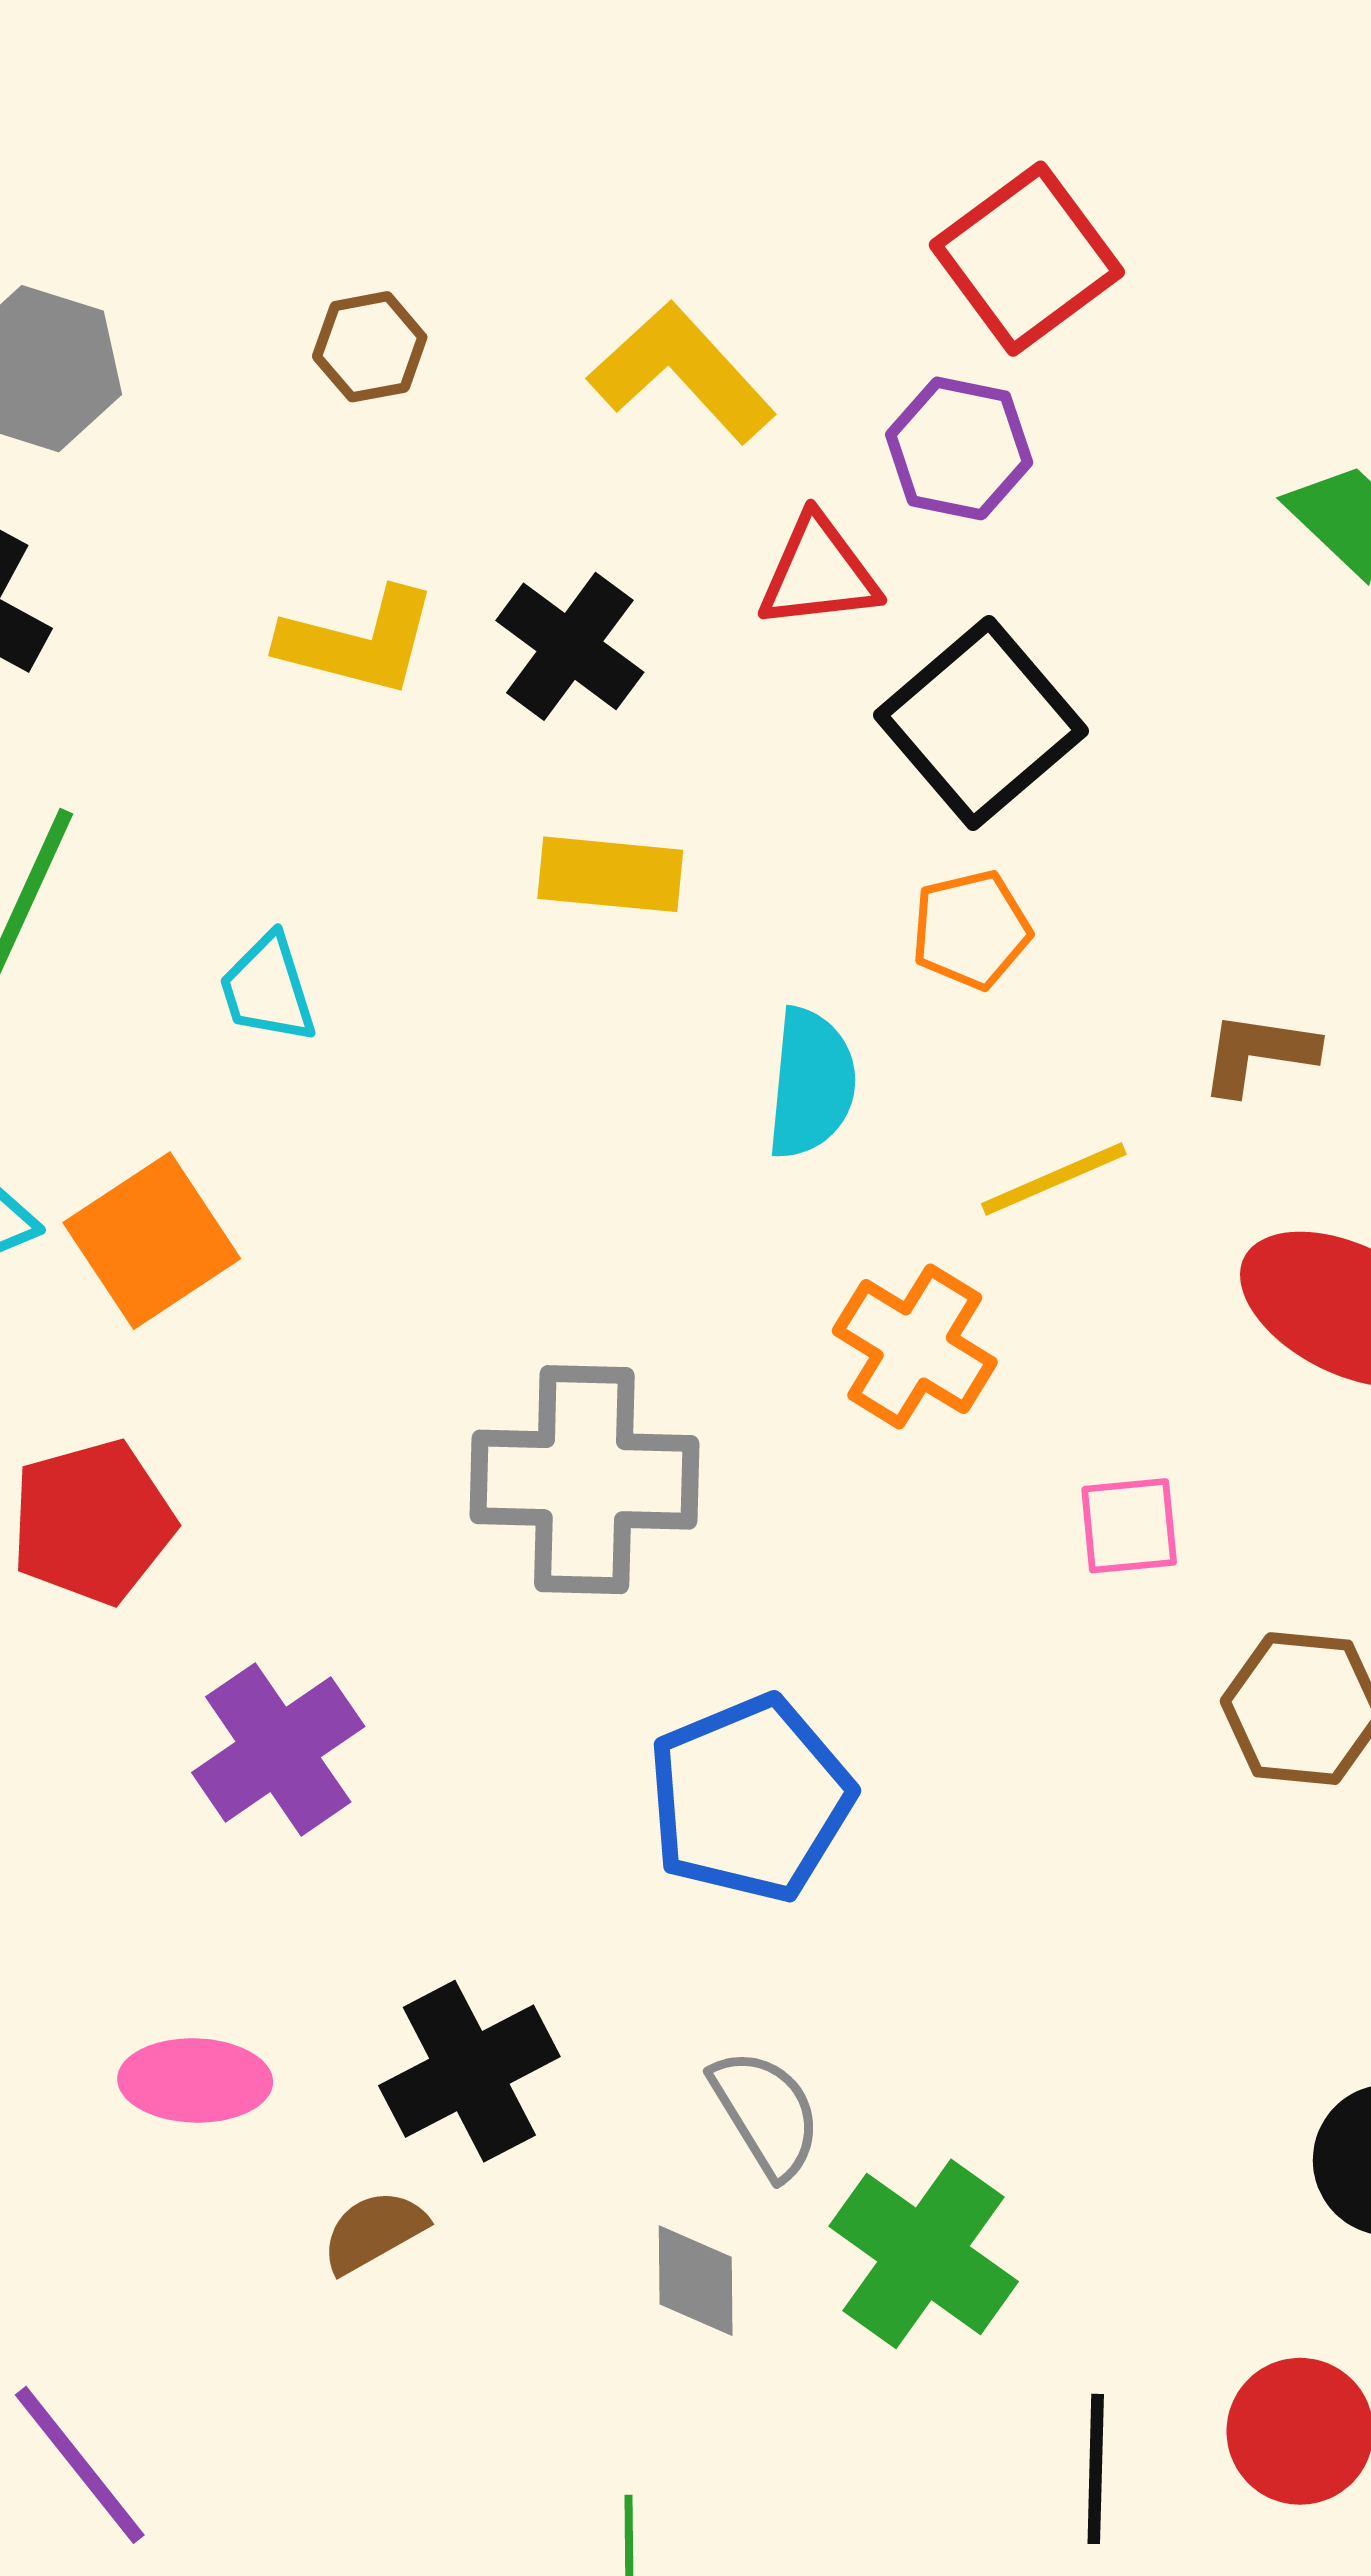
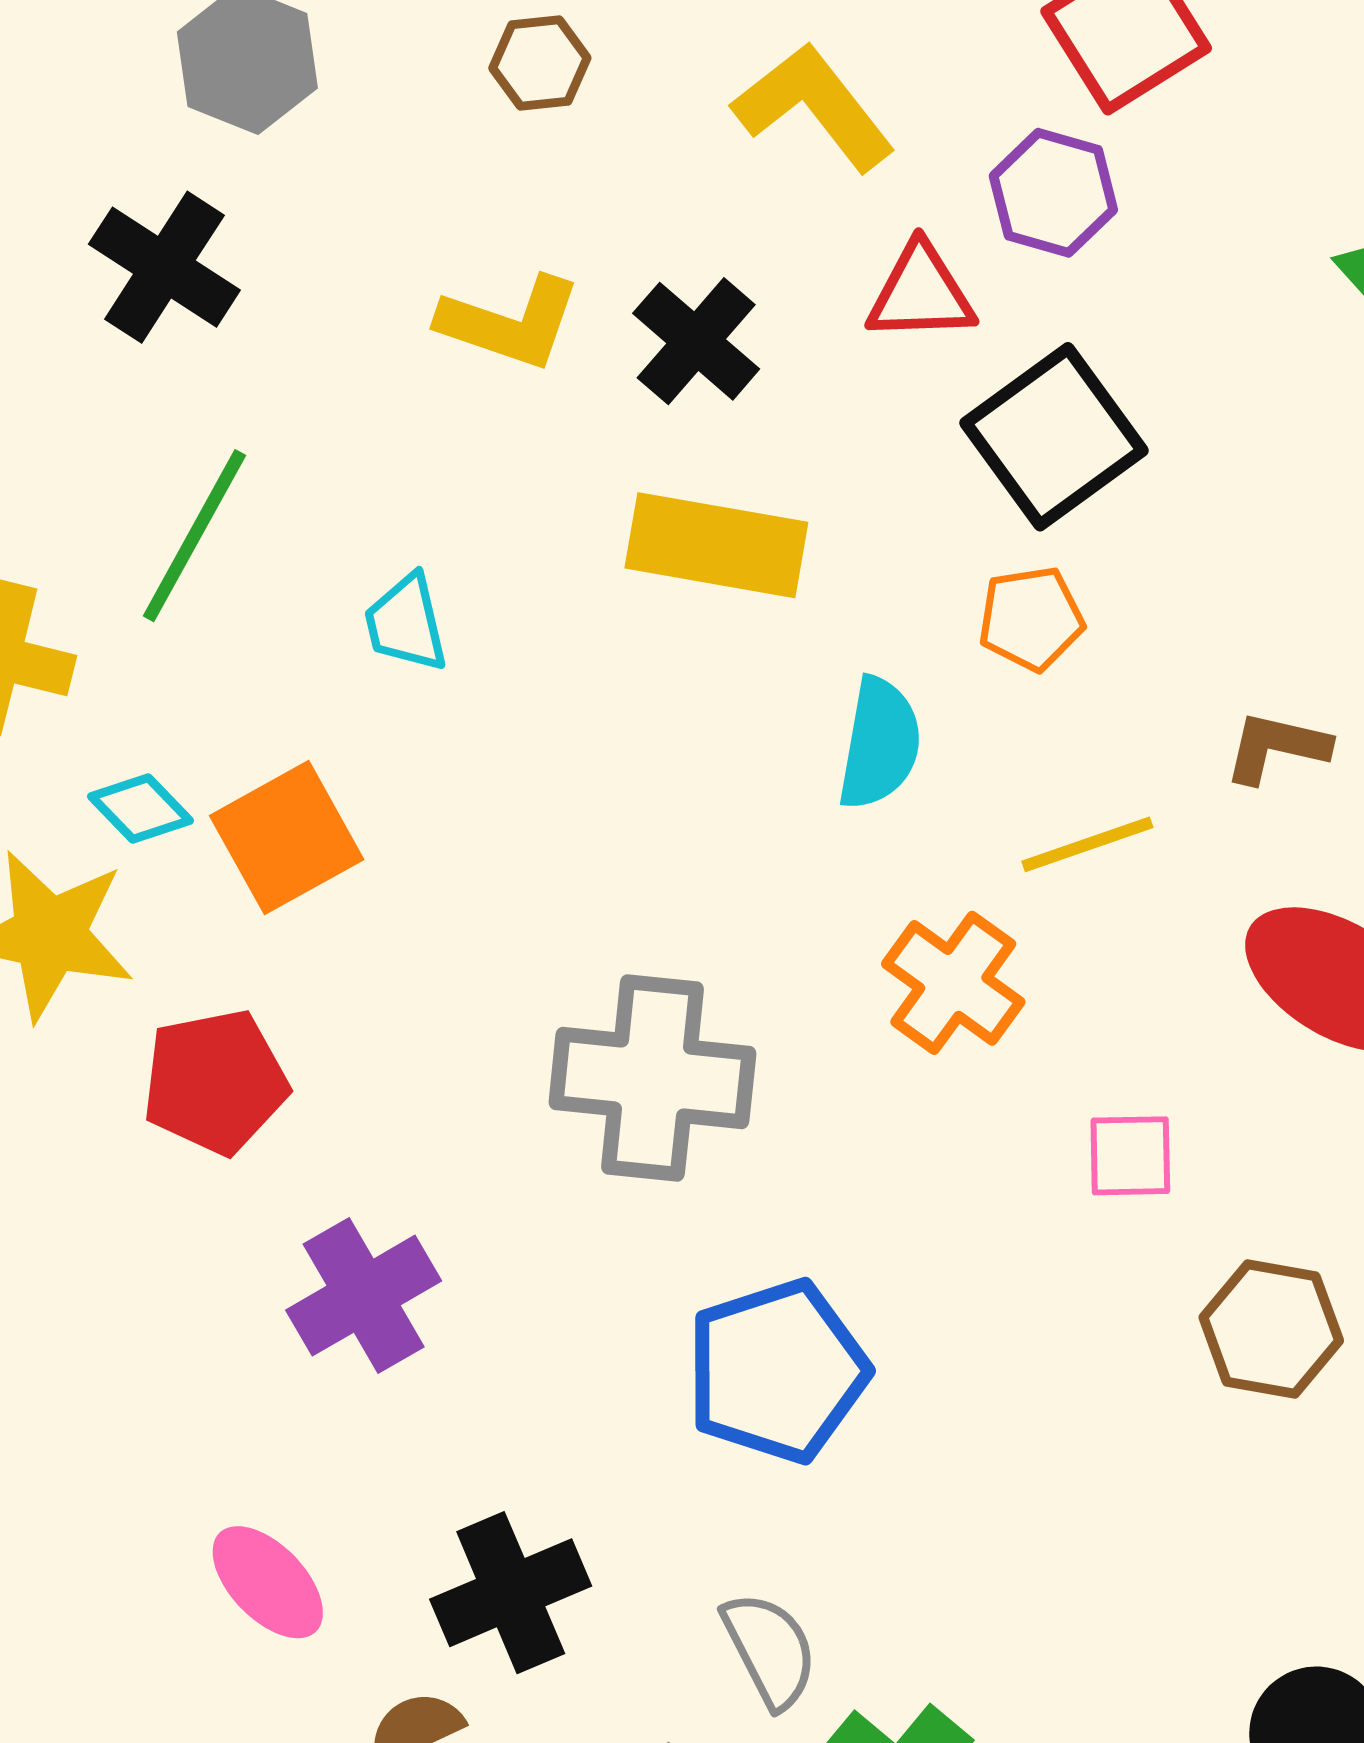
yellow rectangle: (610, 874) -> (716, 545), size x1.4
pink ellipse: (195, 2080) -> (268, 1582), turned 40

